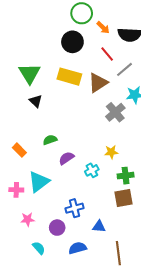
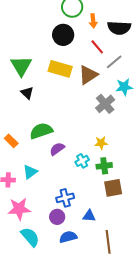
orange arrow: (103, 28) -> (93, 21), turned 40
green semicircle: (50, 140) -> (41, 131), size x1.6
green cross: (126, 176) -> (104, 166), moved
cyan triangle: (39, 182) -> (30, 172), size x0.7
pink star: (28, 219) -> (19, 209), size x1.6
purple circle: (57, 228) -> (57, 217), moved
cyan semicircle: (39, 248) -> (30, 237), size x1.5

